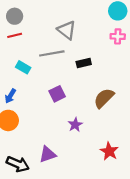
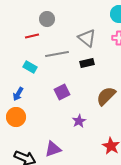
gray circle: (15, 16) -> (47, 19), moved
gray triangle: (67, 30) -> (87, 38), moved
red line: (15, 35) -> (32, 36), moved

